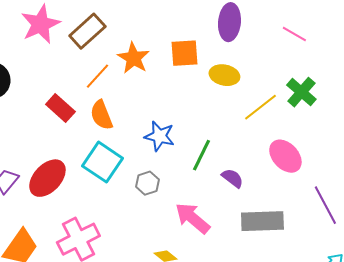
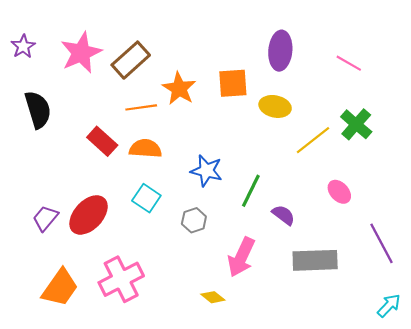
orange line: (97, 76) -> (141, 107), turned 40
orange semicircle: (101, 115) -> (145, 149), turned 116
pink ellipse: (285, 156) -> (339, 192), size x0.7
cyan square: (102, 162) -> (146, 198), size x0.7
pink arrow: (192, 218) -> (241, 257), turned -105

